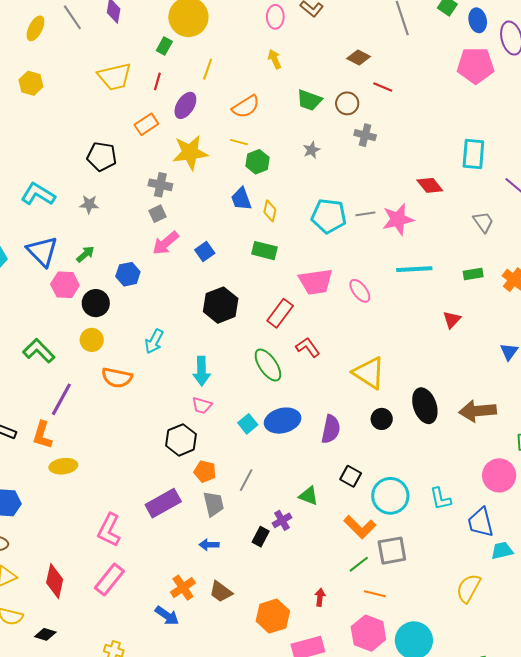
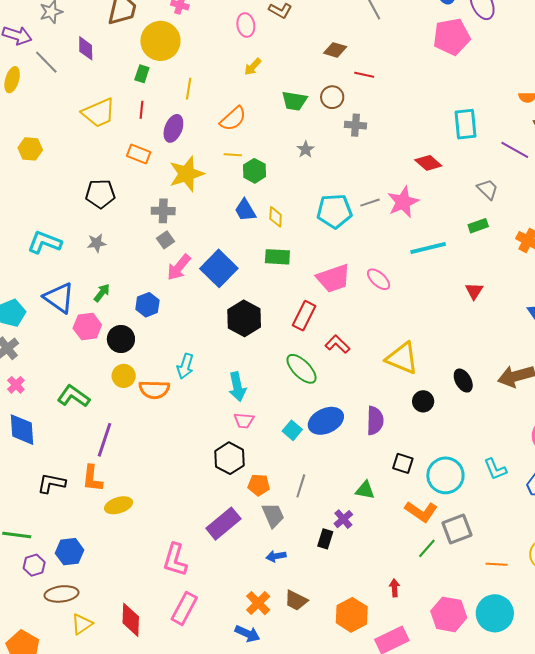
yellow arrow: (275, 59) -> (253, 67), turned -102
yellow hexagon: (31, 83) -> (30, 149), moved
orange rectangle: (146, 124) -> (139, 154), turned 65
blue square: (205, 251) -> (219, 268), size x1.8
green rectangle: (473, 274) -> (478, 226), moved
orange semicircle: (117, 378) -> (154, 390), moved
black ellipse: (425, 406) -> (463, 381), size x0.7
orange line: (375, 594) -> (497, 564), moved

